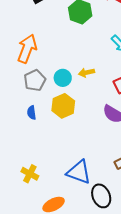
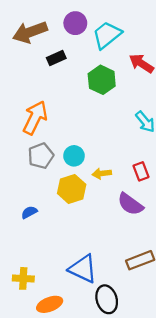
yellow arrow: (86, 73) -> (102, 173), moved
blue semicircle: (32, 113) -> (29, 212), moved, turned 64
yellow cross: (30, 174) -> (23, 278), moved, turned -30

